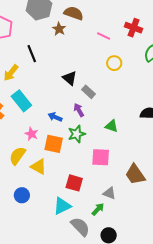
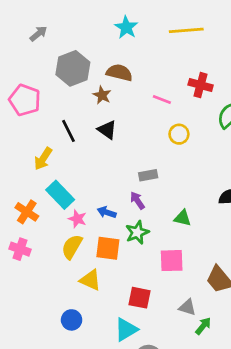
black triangle: (70, 78) -> (107, 130), moved
gray rectangle: (89, 92) -> (148, 175), turned -48
pink star: (31, 134) -> (77, 219), moved
yellow semicircle: (17, 156) -> (72, 247), moved
green arrow: (98, 209) -> (203, 326), moved

